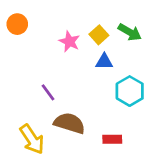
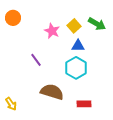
cyan hexagon: (130, 91) -> (76, 68), moved
purple line: (48, 92) -> (36, 60), moved
yellow arrow: (32, 139) -> (11, 104), moved, size x0.6

